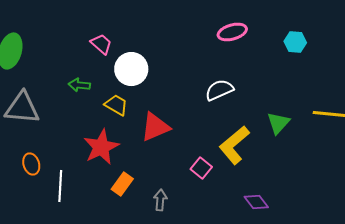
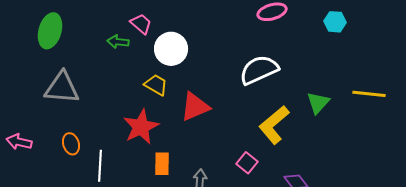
green arrow: (79, 85) -> (118, 42), moved
white semicircle: (219, 90) -> (259, 70), size x1.4
pink square: (201, 168) -> (247, 163), moved
orange rectangle: (122, 184) -> (162, 164), turned -35

